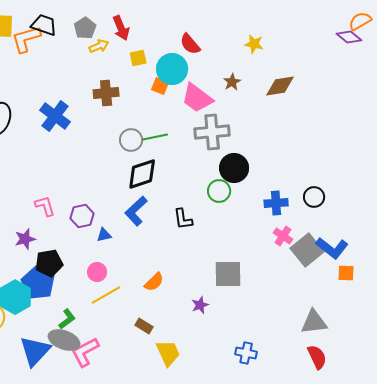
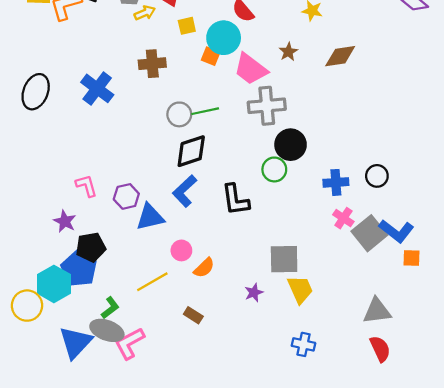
black L-shape: (183, 219) -> (235, 200), size x1.4
blue triangle: (104, 235) -> (150, 217), size x1.8
purple star: (25, 239) -> (65, 221), turned -30
pink circle: (97, 272) -> (181, 250), moved
yellow trapezoid: (168, 353) -> (300, 289), moved

